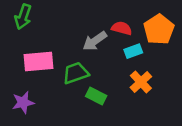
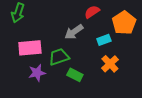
red semicircle: (122, 28) -> (92, 12), moved, turned -49
purple star: (23, 102) -> (37, 73), moved

